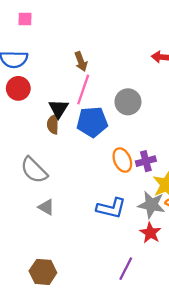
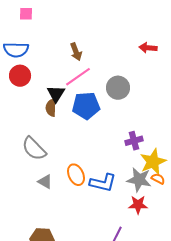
pink line: (83, 90) -> (78, 77), turned 36
orange ellipse: (122, 160) -> (76, 175), moved
red star: (150, 233) -> (138, 205), turned -30

